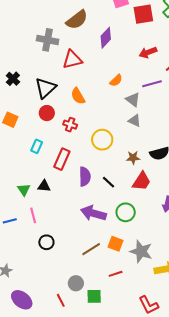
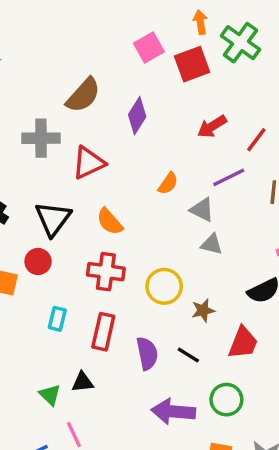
red circle: (47, 113) -> (38, 262), moved
red cross: (70, 125) -> (106, 272), size x1.5
brown star: (133, 158) -> (203, 310), moved

